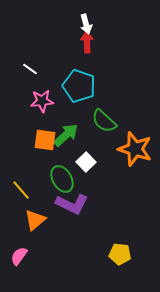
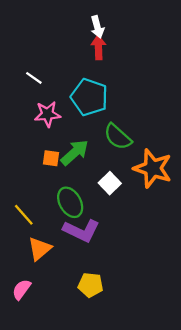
orange square: (45, 140) -> (51, 158), size x0.7
white square: (86, 162) -> (110, 183), moved
yellow pentagon: (120, 254) -> (90, 285), moved

